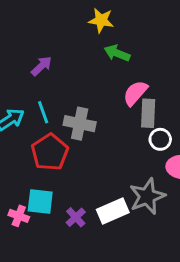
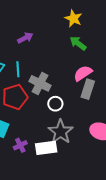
white circle: (160, 139) -> (55, 104), moved
gray star: (147, 196) -> (61, 132), moved, turned -30

